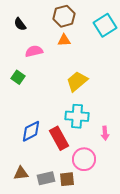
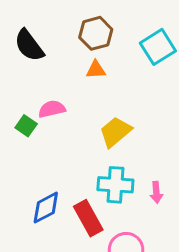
black semicircle: (20, 24) -> (29, 45), size x1.6
pink semicircle: (34, 51) -> (52, 109), moved
pink arrow: (105, 133) -> (156, 192), moved

